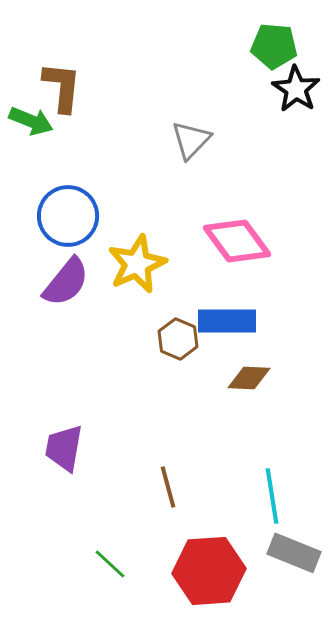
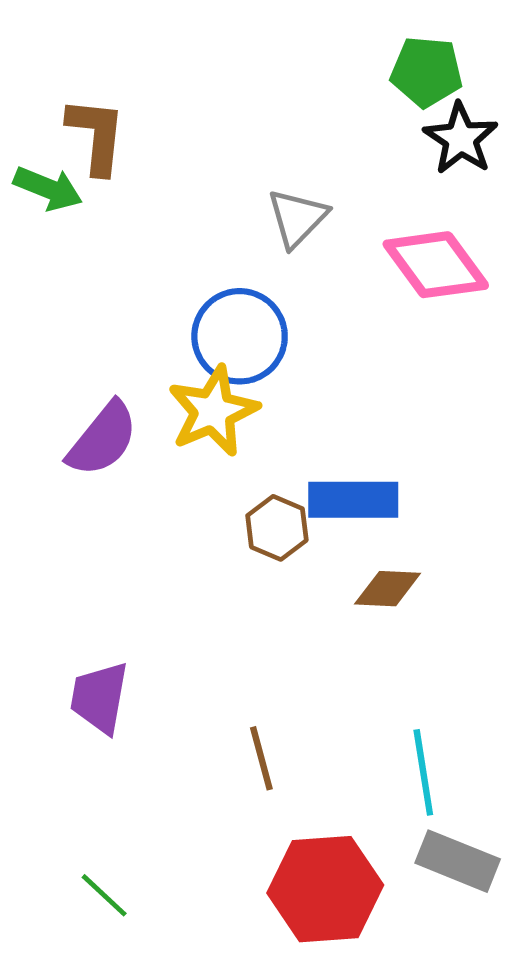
blue circle: (68, 216) -> (240, 336), moved
pink diamond: (237, 241) -> (436, 265), moved
green line: (110, 564) -> (104, 895), moved

